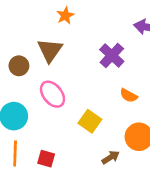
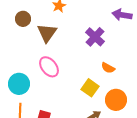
brown circle: (19, 66) -> (23, 19), moved
yellow square: (90, 121) -> (90, 88), moved

